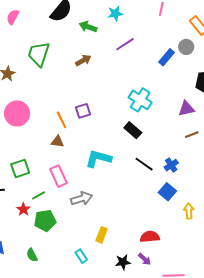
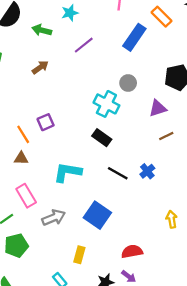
gray circle: (186, 47) -> (128, 83), moved
blue rectangle: (167, 57) -> (134, 37), moved, size x1.4
blue square: (167, 192) -> (97, 215), moved, size x1.4

